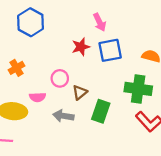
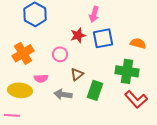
pink arrow: (100, 22) -> (94, 14), turned 42
orange cross: (17, 68) -> (23, 53), size x1.5
pink circle: (60, 78) -> (60, 54), moved

